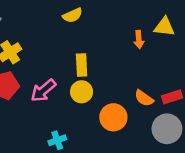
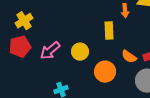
yellow rectangle: (82, 65) -> (109, 31), moved

